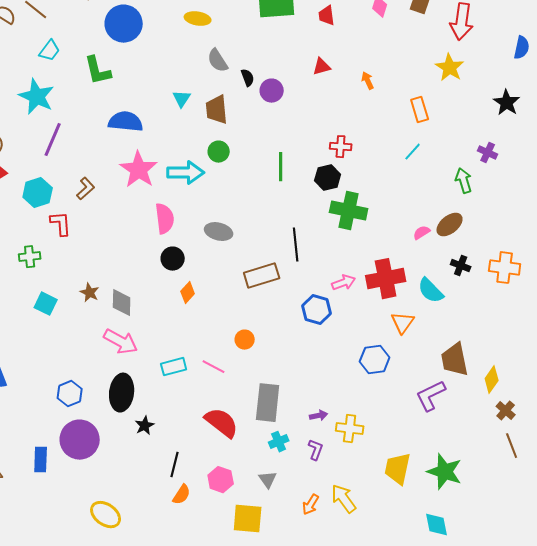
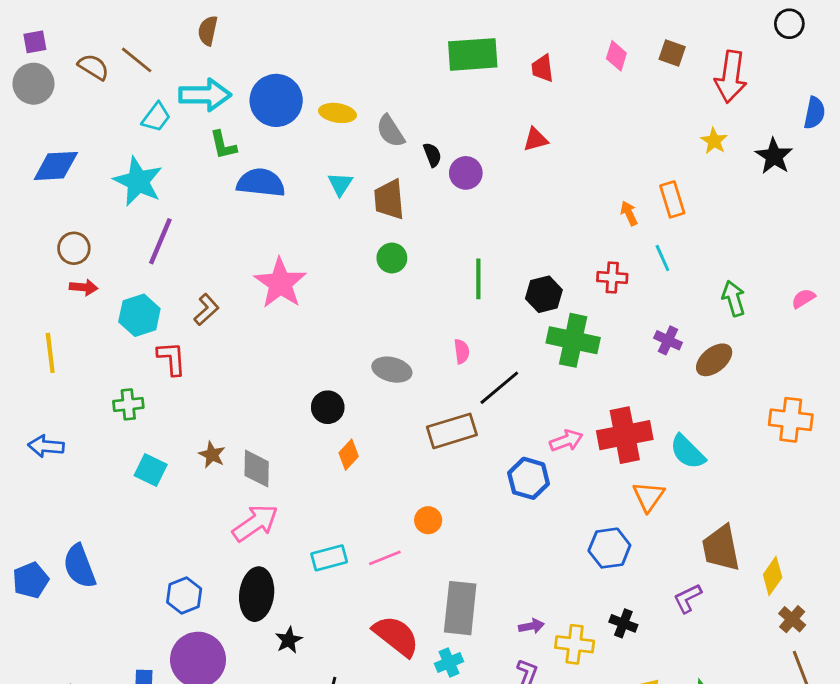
yellow ellipse: (198, 19) -> (337, 113), moved
blue circle: (124, 24) -> (276, 100), moved
yellow star: (450, 68) -> (714, 141), size x0.7
green L-shape: (98, 71) -> (223, 145), size x0.7
orange arrow: (368, 81) -> (629, 213), moved
black star: (507, 103) -> (774, 156), moved
blue semicircle: (126, 122) -> (261, 183), moved
red cross: (341, 147) -> (612, 278), moved
cyan line: (413, 152) -> (662, 258), turned -66
purple cross: (488, 153) -> (668, 340), moved
cyan arrow: (186, 173) -> (205, 95), moved
pink semicircle: (165, 219) -> (462, 351), moved, size x0.6
pink semicircle: (422, 233) -> (803, 298), moved
black line: (296, 245) -> (499, 388), turned 56
black cross: (461, 266) -> (623, 623), moved
pink arrow: (121, 342) -> (255, 523), turned -64
pink line: (214, 367) -> (385, 558), turned -50
purple L-shape: (431, 396) -> (688, 598), size x0.7
cyan cross: (279, 442) -> (449, 662), moved

